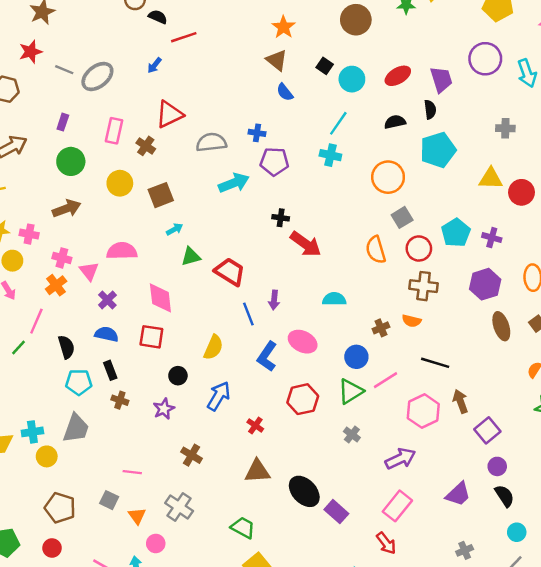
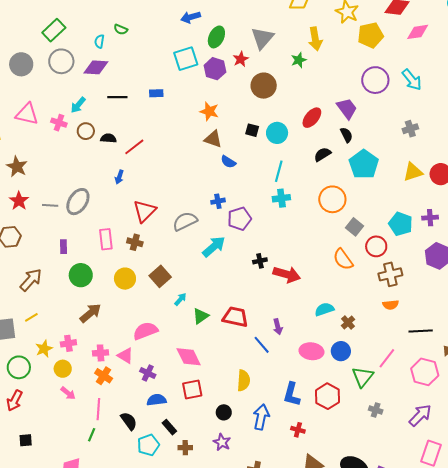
brown cross: (381, 328) -> (348, 322), moved
blue L-shape: (267, 356) -> (292, 394), moved
blue circle: (356, 357) -> (341, 351), moved

